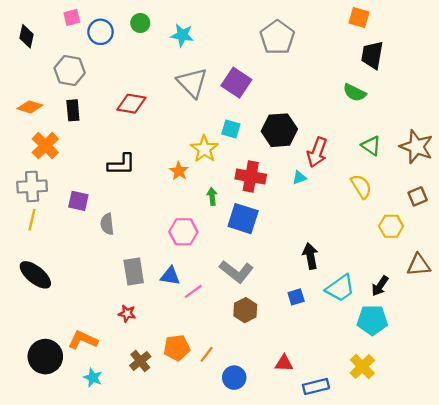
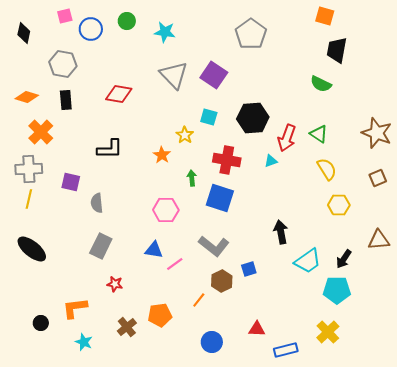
green triangle: (371, 146) -> (319, 134), moved
yellow star: (204, 149) -> (185, 135), size x0.7
yellow hexagon: (391, 226) -> (339, 205), moved
gray rectangle: (134, 272) -> (101, 246), moved, turned 35
blue square: (296, 297) -> (249, 269), moved
orange L-shape: (83, 340) -> (75, 308), turned -32
orange line: (207, 354) -> (199, 300), moved
black circle: (45, 357) -> (41, 323), size x0.5

